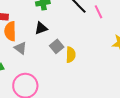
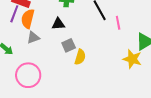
gray triangle: (20, 48) -> (33, 38), turned 48

